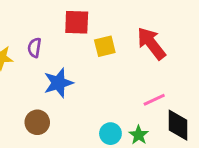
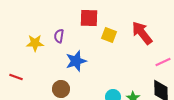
yellow square: (105, 46) -> (109, 35), turned 35
pink line: (154, 100) -> (163, 62), moved

